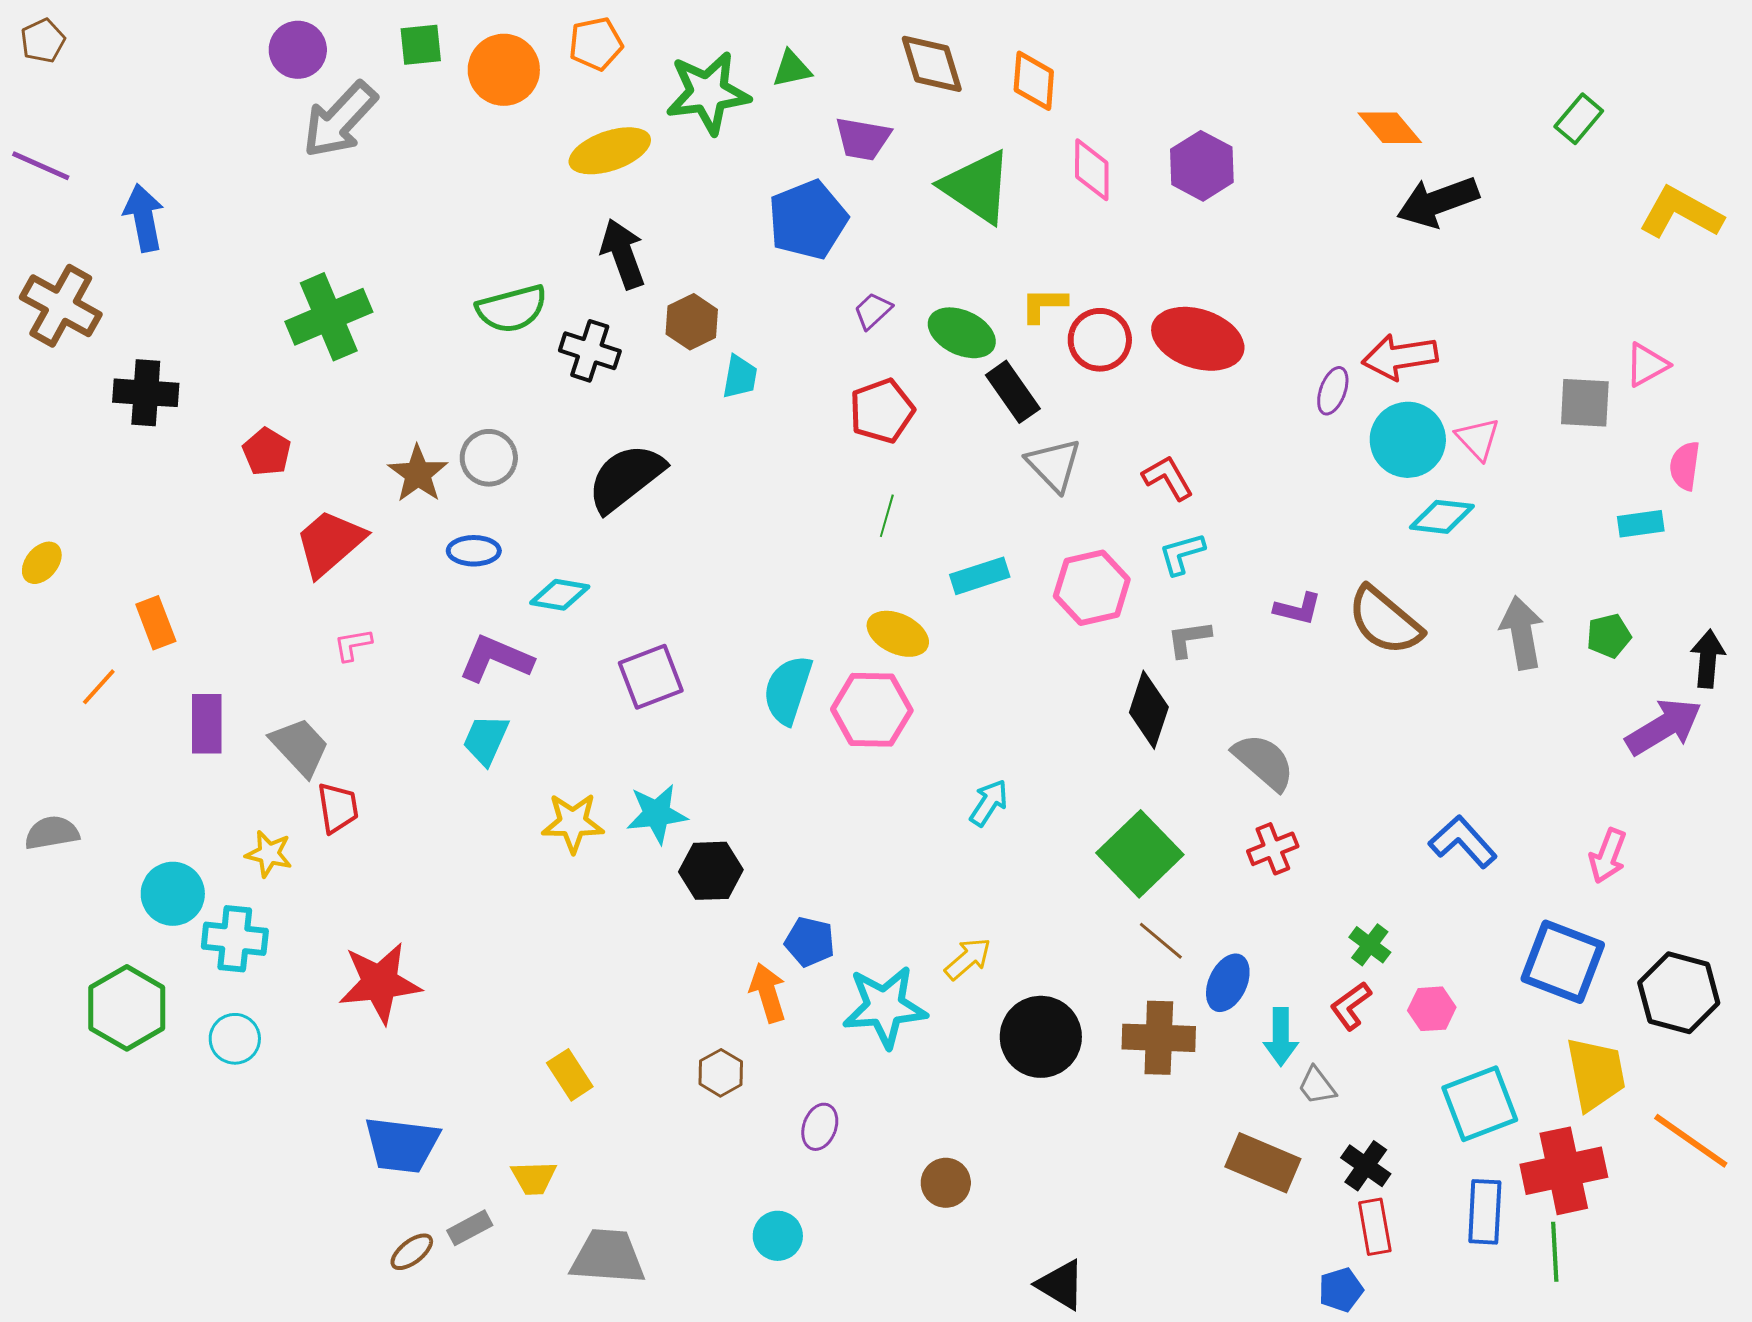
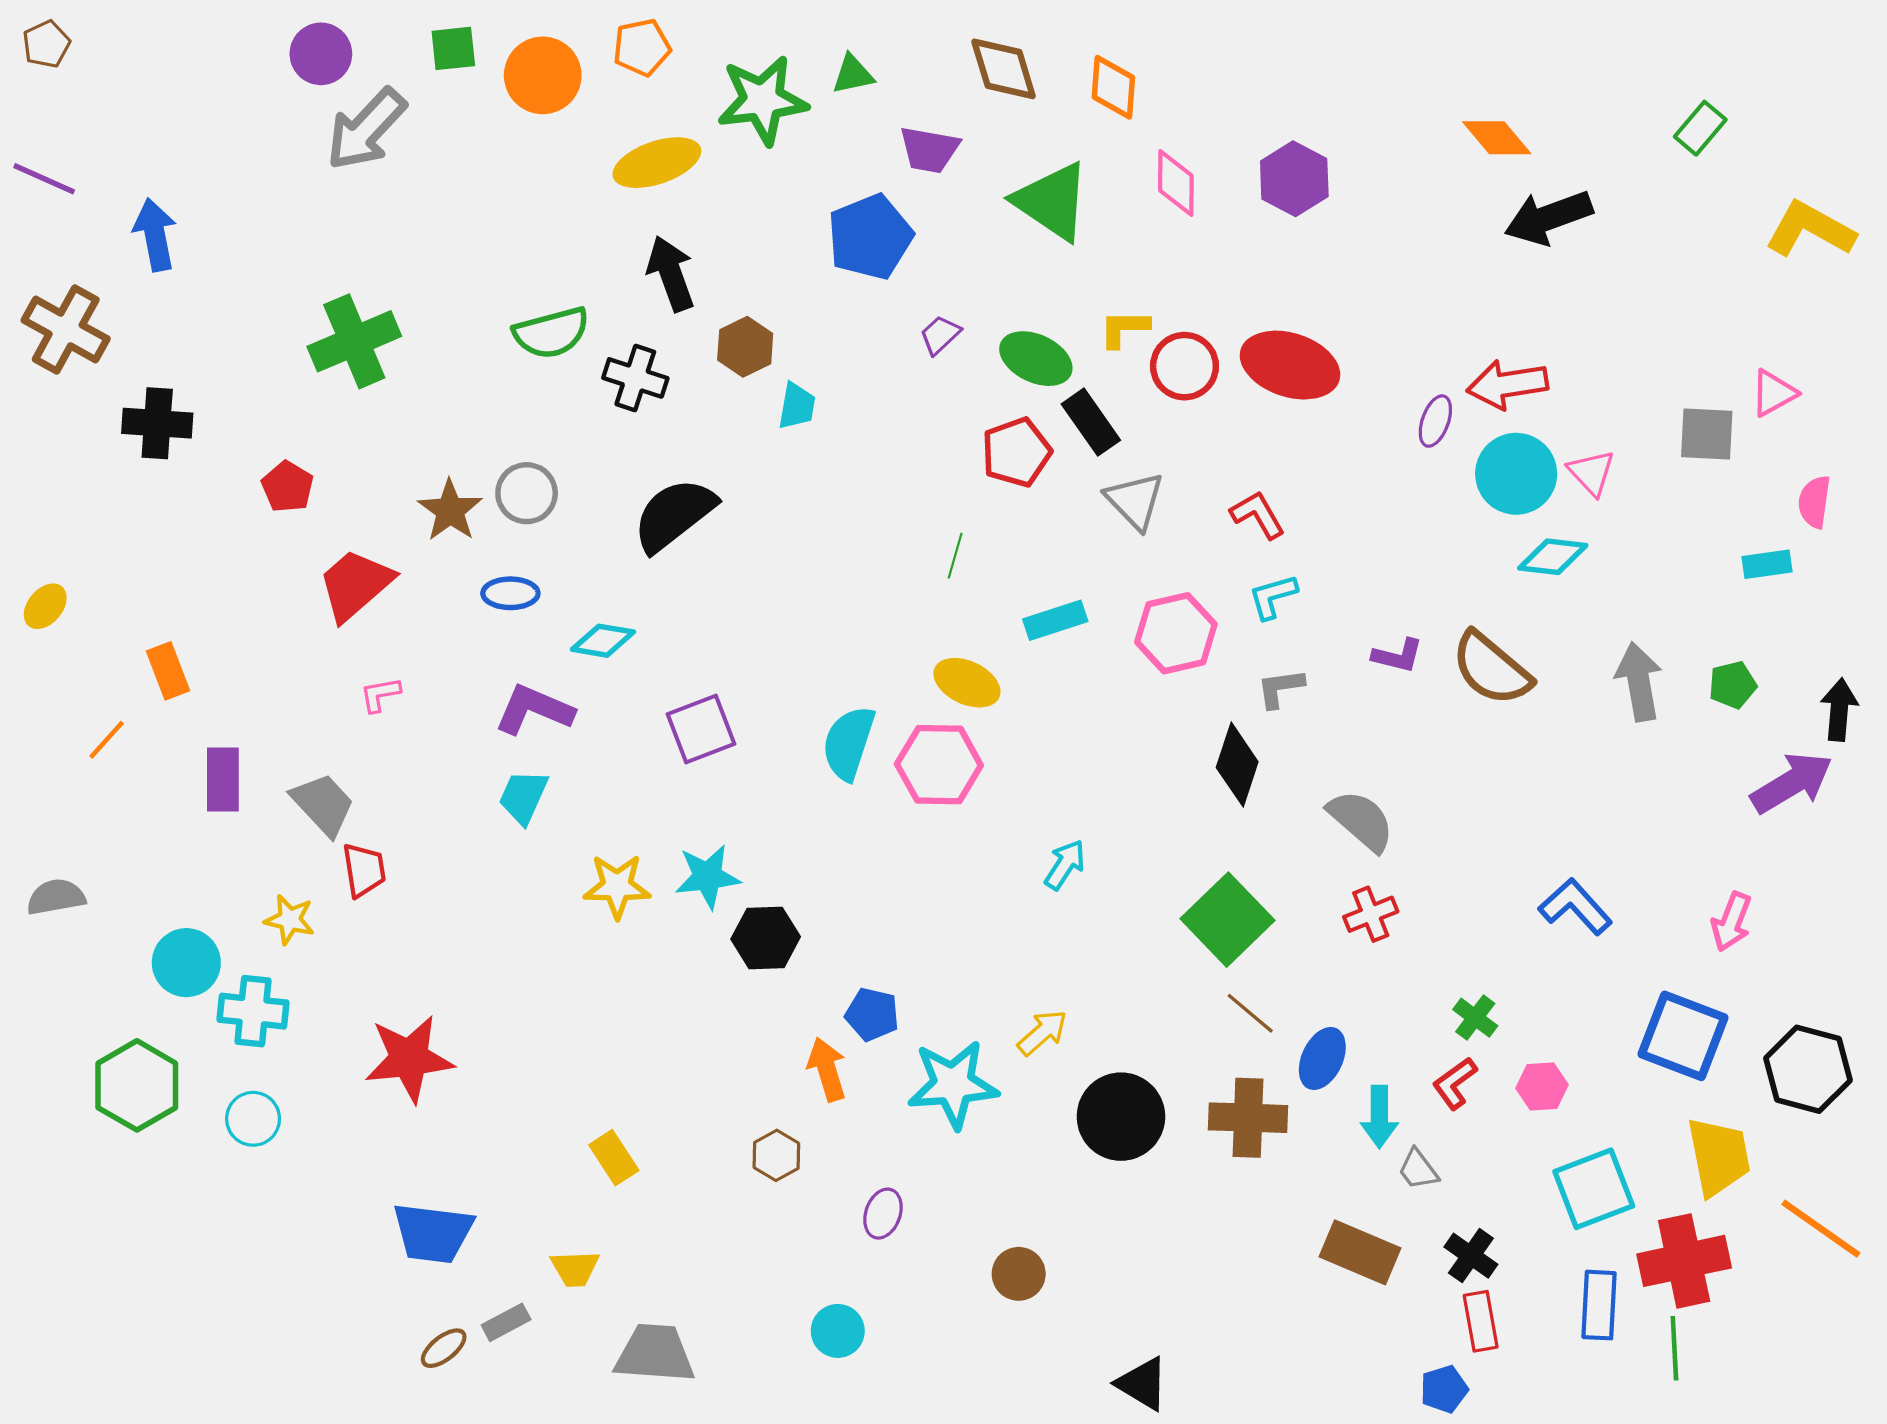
red pentagon: (882, 411) -> (1016, 452), moved

